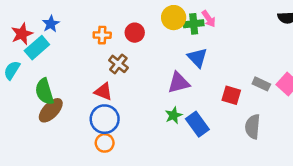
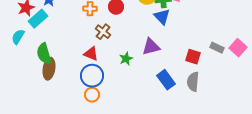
blue triangle: (197, 58) -> (162, 17), moved
brown ellipse: (51, 110) -> (49, 69), turned -35
green star: (174, 115) -> (126, 59), moved
gray semicircle: (253, 127) -> (193, 82), moved

